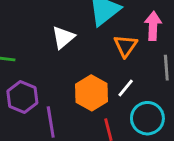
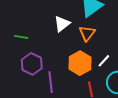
orange triangle: (125, 46) -> (87, 33), moved

